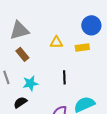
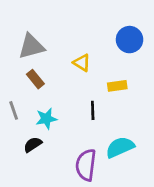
yellow triangle: (56, 42) -> (82, 63), turned 32
yellow rectangle: (82, 47) -> (117, 86), moved

